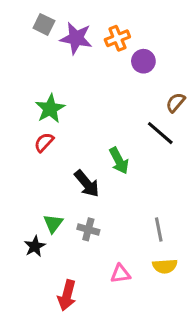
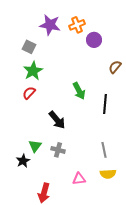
gray square: (44, 24) -> (29, 47), moved
black line: (160, 133) -> (105, 104), moved, turned 54
green arrow: (119, 161) -> (79, 91), moved

